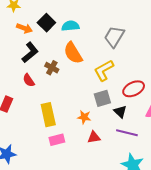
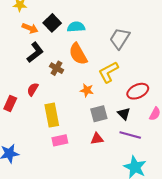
red semicircle: (29, 80) -> (33, 89), moved, turned 64
gray square: (102, 98) -> (99, 114), moved
orange star: (84, 117) -> (87, 90), moved

